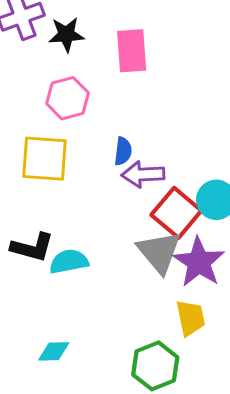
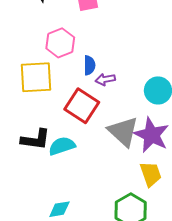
pink hexagon: (68, 98) -> (60, 43), moved
purple arrow: (143, 174) -> (105, 79), size x0.7
red square: (176, 213) -> (82, 106), moved

